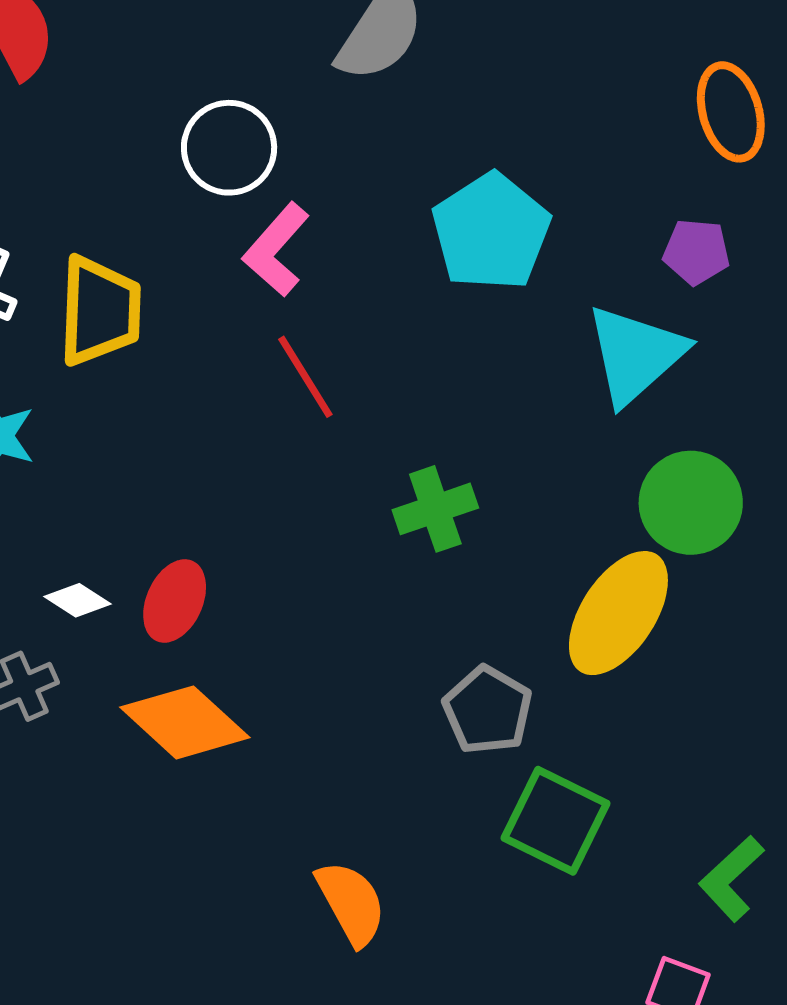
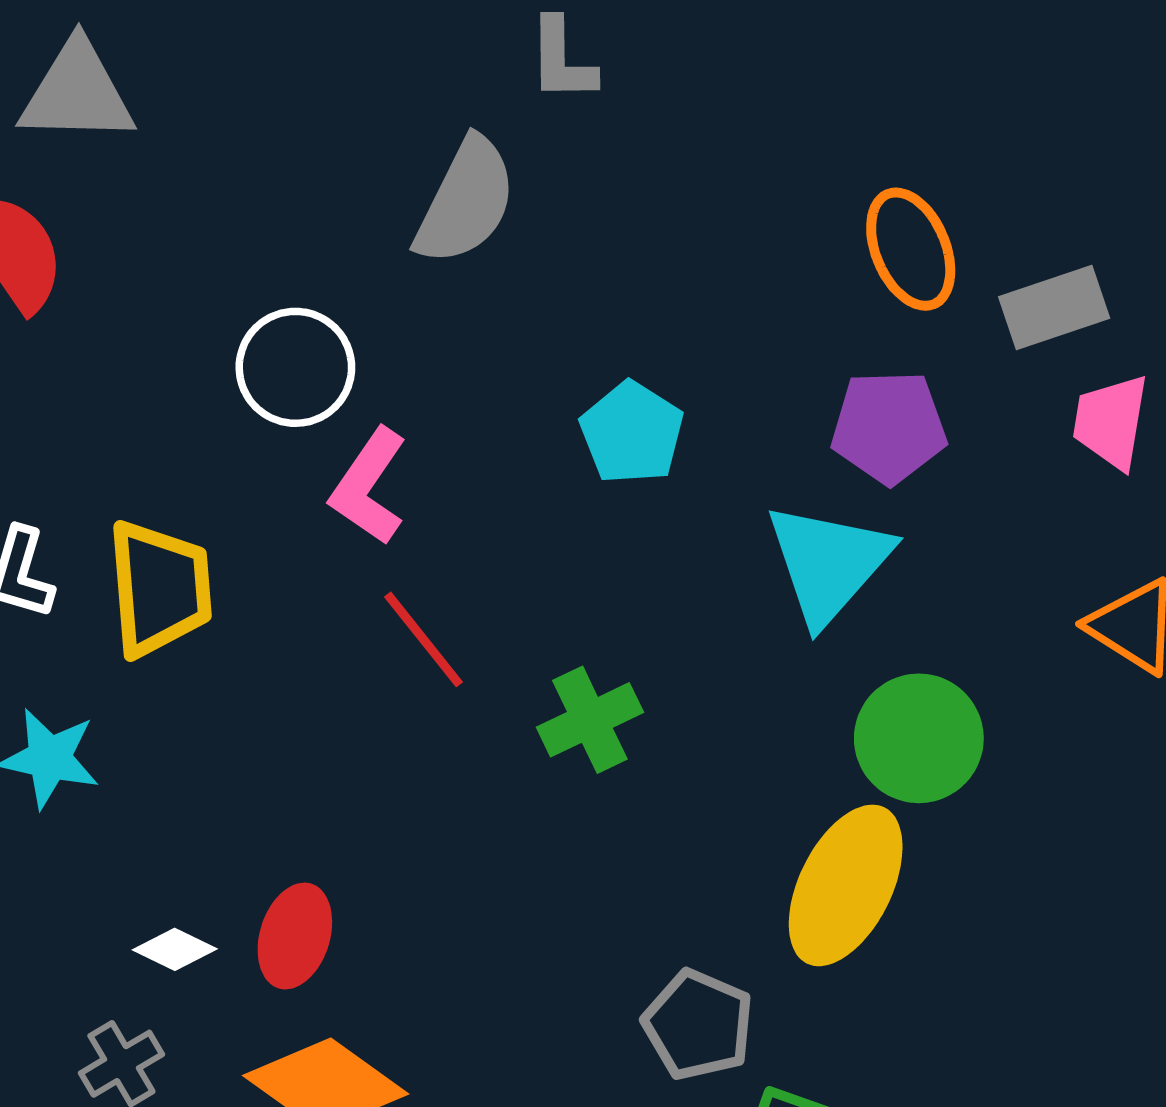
cyan pentagon: (491, 232) -> (632, 433), size x0.7
purple pentagon: (696, 252) -> (889, 427), size x1.4
green cross: (435, 509) -> (590, 720), moved

